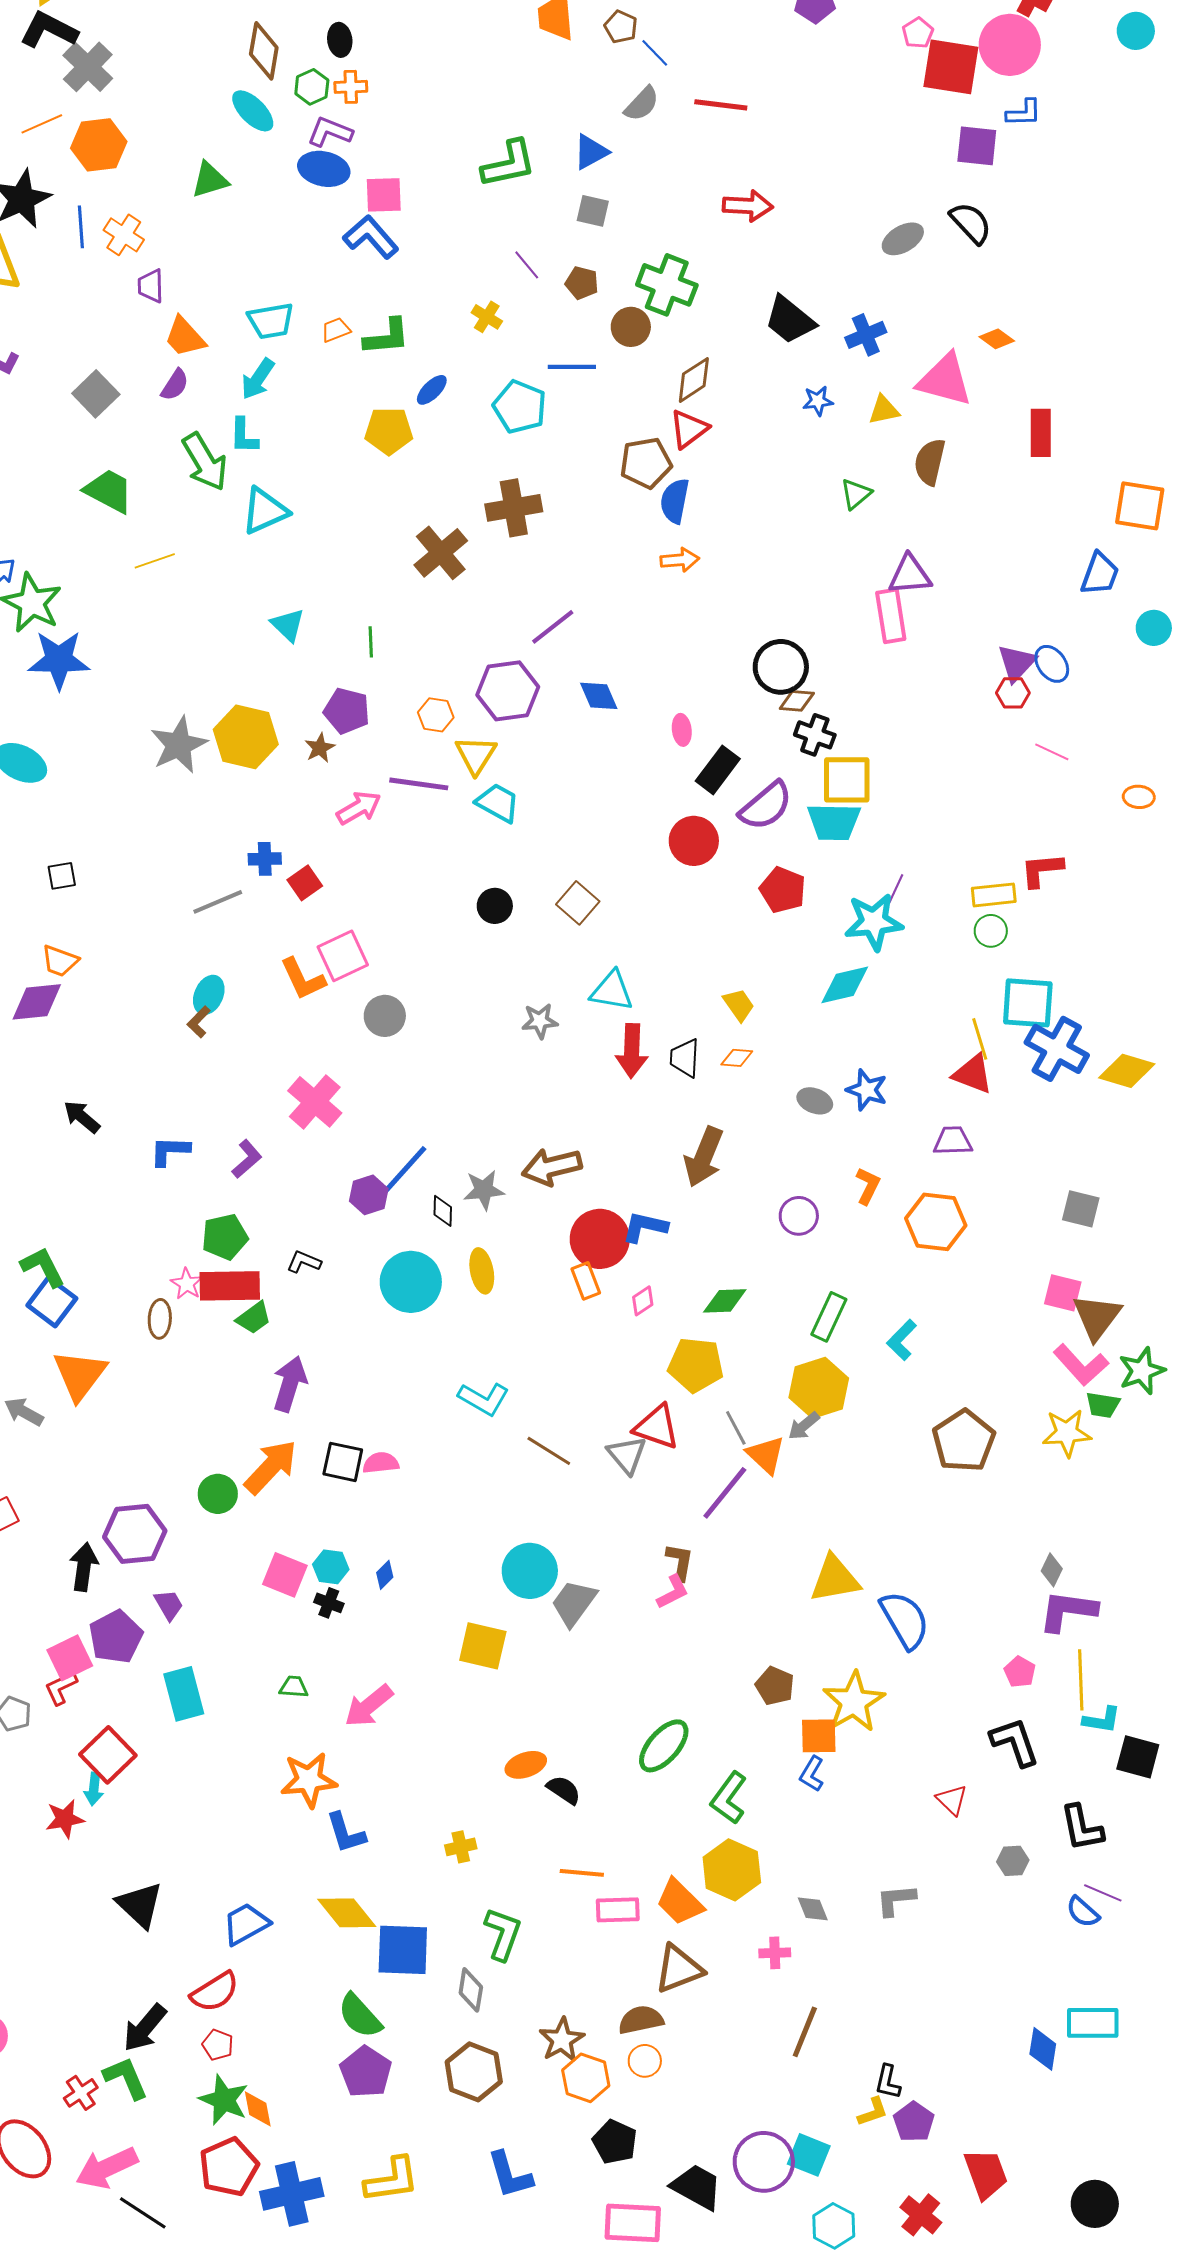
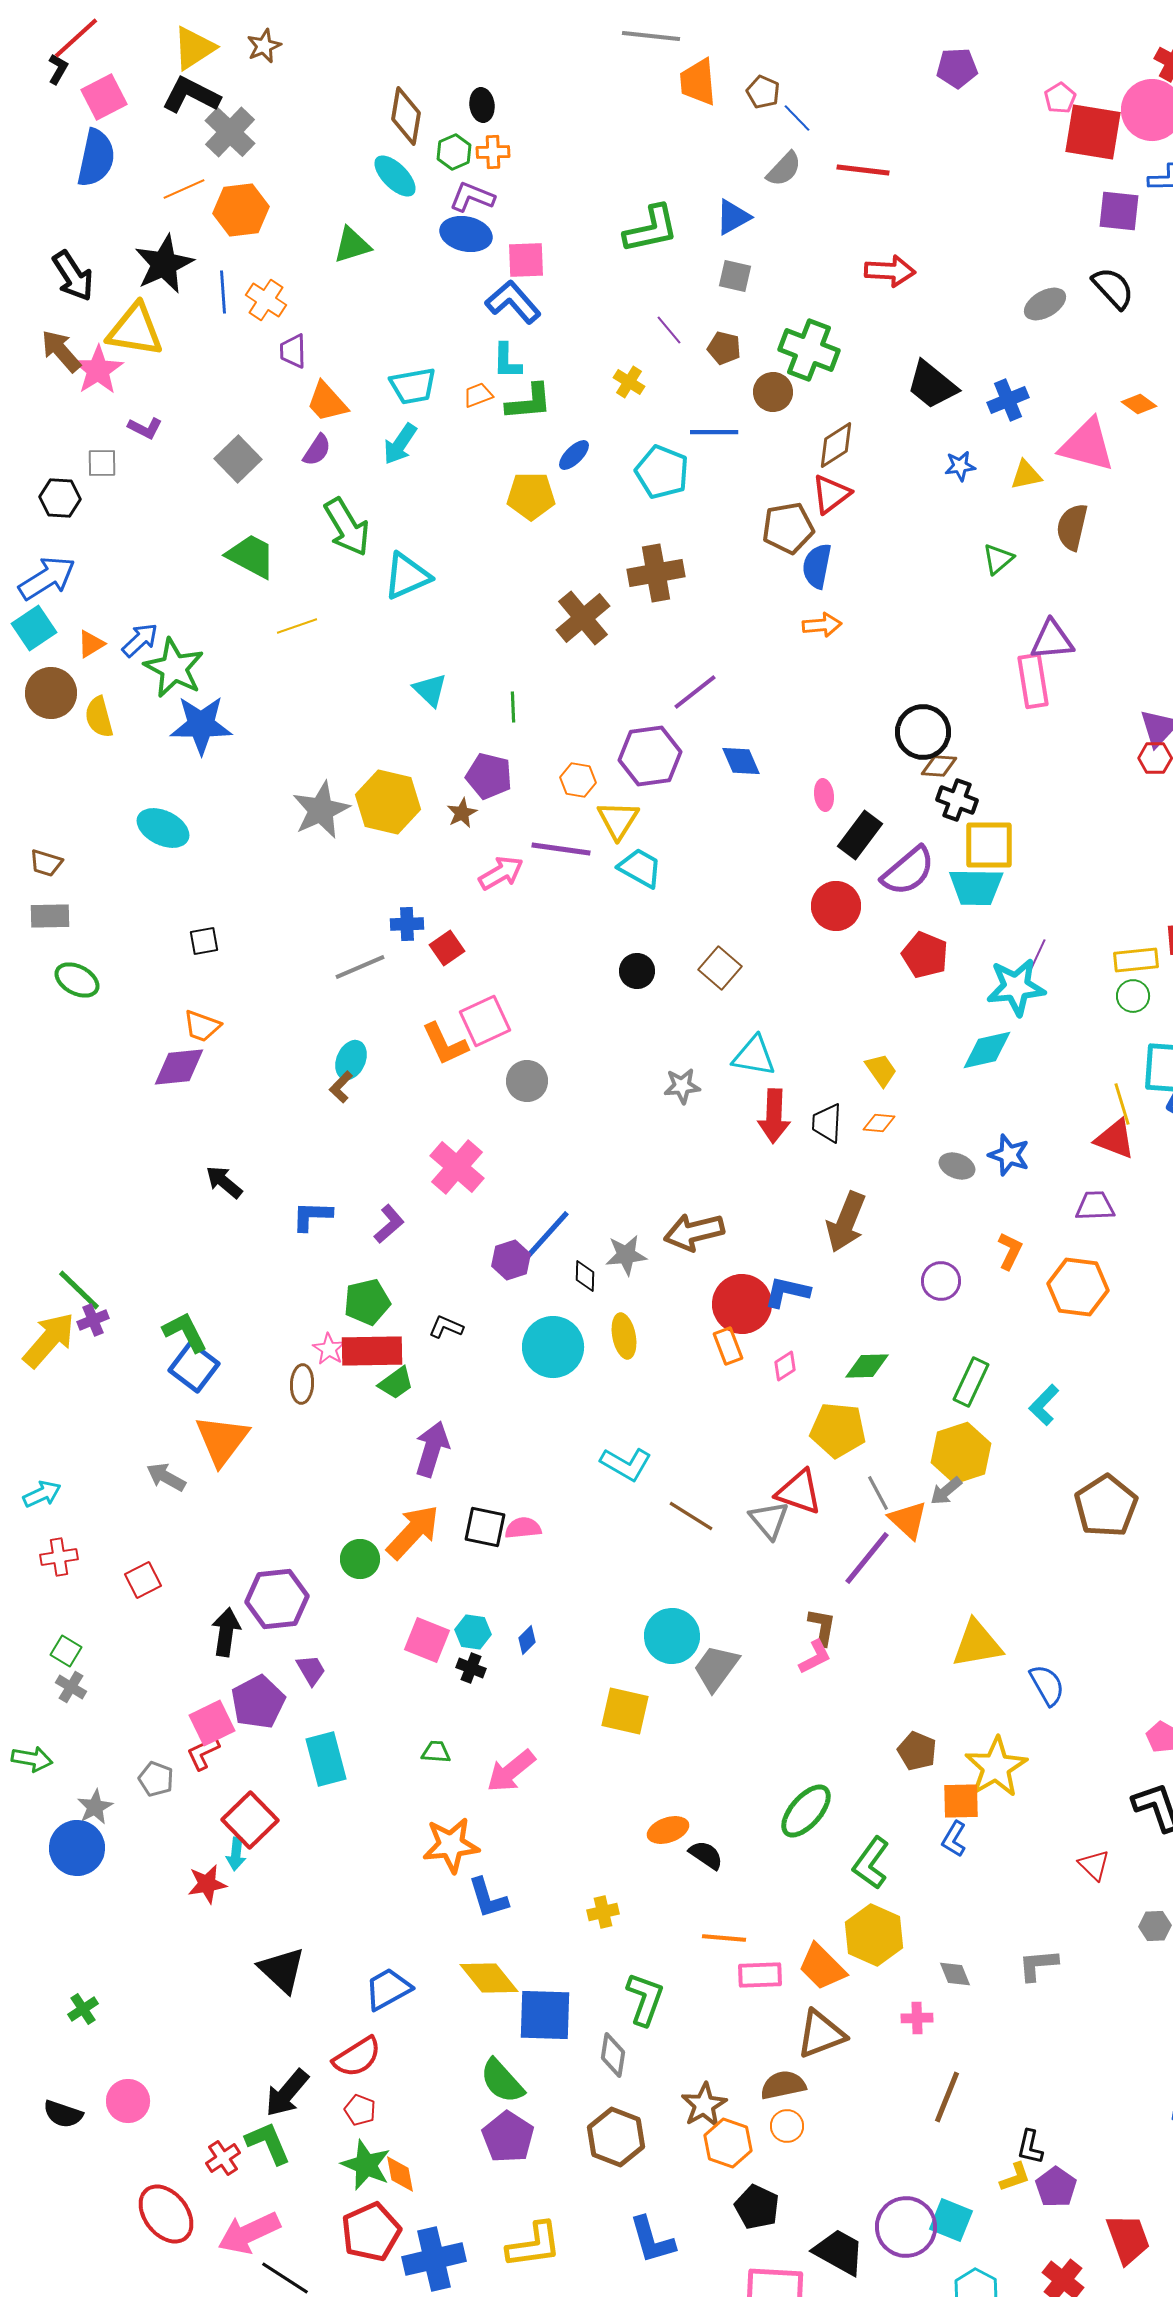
cyan L-shape: (244, 436) -> (507, 361), moved
blue semicircle: (905, 1620) -> (1047, 1685), size x0.7

